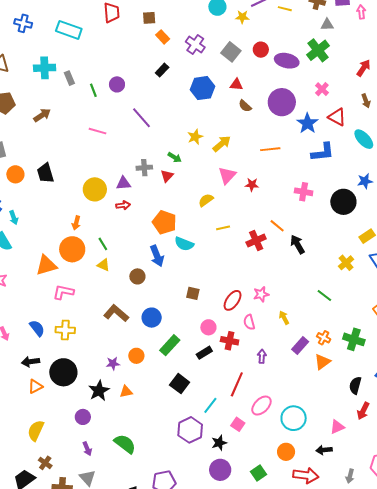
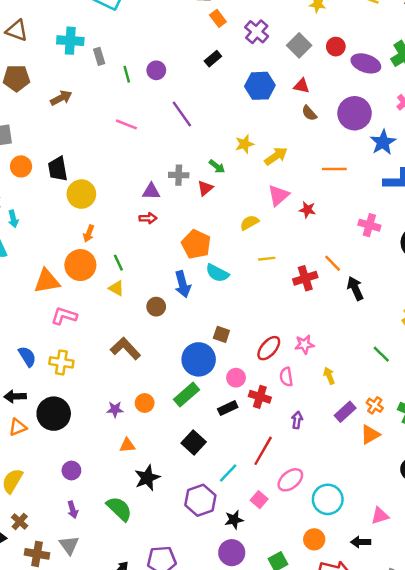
yellow circle: (95, 189) -> (81, 194), moved
blue circle: (152, 318) -> (199, 359), moved, size x1.4
black star: (99, 391) -> (147, 478), moved

